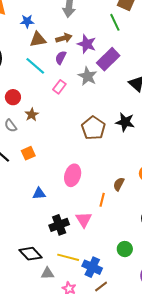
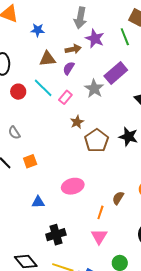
brown triangle: (38, 39) -> (47, 59), moved
purple star: (87, 44) -> (95, 39), moved
cyan line: (35, 66) -> (43, 88), moved
red circle: (13, 97) -> (18, 92), moved
brown star: (32, 115) -> (77, 122), moved
pink ellipse: (73, 175) -> (73, 186), turned 55
pink triangle: (84, 220) -> (99, 236), moved

